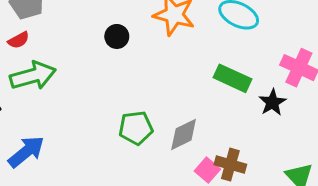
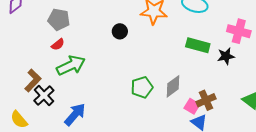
black star: (272, 102) -> (226, 56), turned 30
brown cross: (230, 165) -> (206, 100), turned -30

